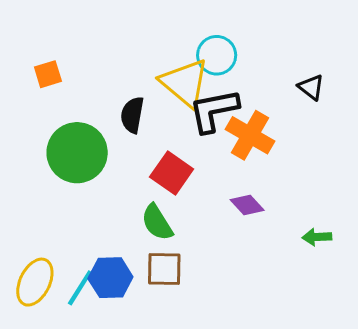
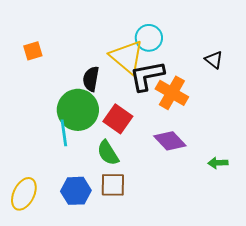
green circle: (77, 153) -> (78, 110), moved
purple diamond: (247, 205) -> (170, 141), size x1.4
cyan line: (80, 288) -> (64, 133), moved, turned -40

